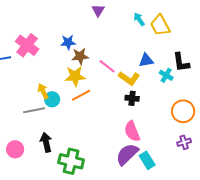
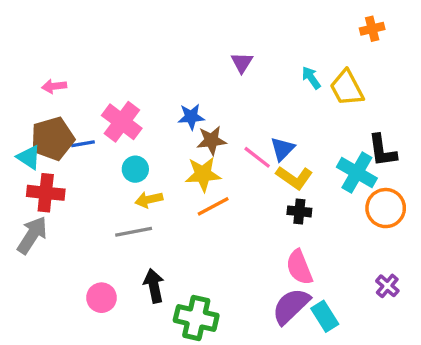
blue triangle: (146, 60) -> (282, 149), moved, turned -35
cyan cross: (166, 75) -> (357, 173), size x1.6
yellow arrow: (43, 91) -> (149, 200), turned -77
cyan circle: (52, 99) -> (135, 169), moved
orange circle: (183, 111) -> (386, 208), moved
purple cross: (184, 142) -> (387, 286), turned -32

